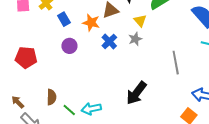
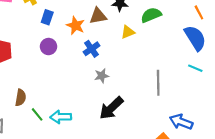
blue rectangle: (64, 19) -> (47, 17), turned 40
yellow triangle: (140, 21) -> (128, 32), turned 40
gray star: (135, 39) -> (102, 76), moved

